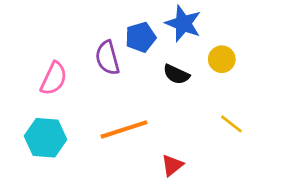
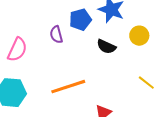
purple semicircle: (107, 58) -> (56, 35), size x0.7

